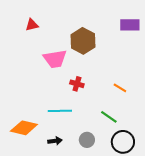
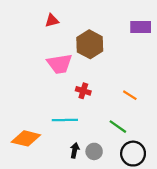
red triangle: (32, 25) -> (52, 21), moved
black arrow: (55, 141) -> (75, 150), moved, turned -72

